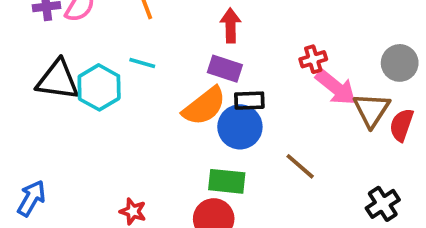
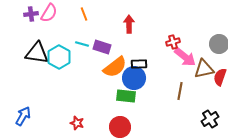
purple rectangle: (225, 69) -> (102, 47), moved
brown triangle: (371, 110) -> (204, 69), turned 45
brown line: (300, 166) -> (180, 91), moved, turned 60
green rectangle: (227, 181) -> (126, 96), moved

